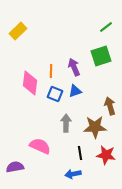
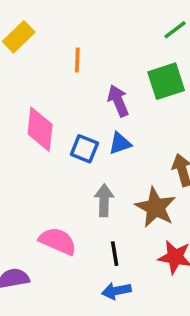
orange line: (51, 71) -> (77, 60), moved
brown star: (95, 127) -> (156, 207), turned 30
black line: (80, 153) -> (115, 254), moved

